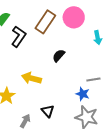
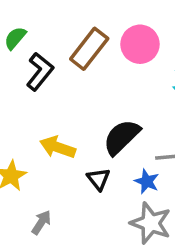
black semicircle: (59, 56) -> (122, 137), moved, size x1.6
black triangle: (48, 111) -> (99, 179), moved

